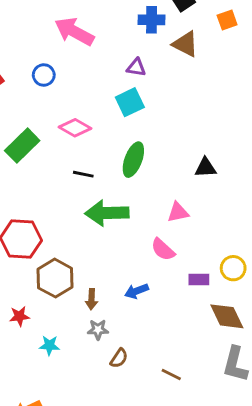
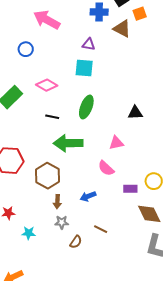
orange square: (227, 20) -> (140, 14), moved
cyan square: (130, 102) -> (84, 68), turned 30
brown hexagon: (55, 278) -> (48, 176), moved
brown line: (171, 375) -> (101, 229), moved

